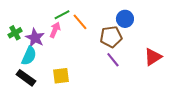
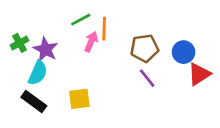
blue circle: (125, 19) -> (184, 52), moved
orange line: (80, 22) -> (104, 29), turned 42
pink arrow: (55, 30) -> (91, 42), moved

